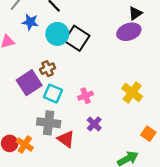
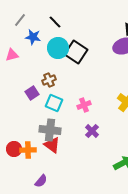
purple square: (29, 83) -> (32, 93), size x0.6
red triangle: (66, 139) -> (52, 145), moved
orange cross: (25, 144) -> (28, 150), turned -35

